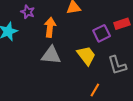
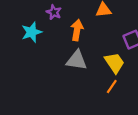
orange line: (95, 90) -> (112, 87), moved

